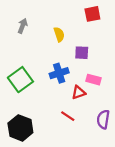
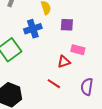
blue cross: (59, 73) -> (33, 29), moved

